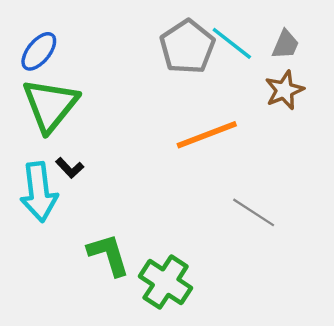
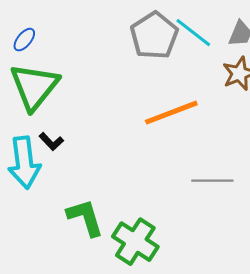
blue ellipse: (39, 51) -> (24, 40), size x0.7
gray line: (254, 212) -> (212, 181), turned -33

